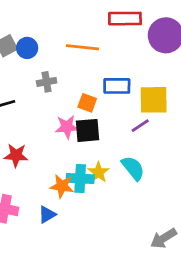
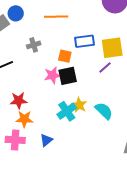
blue circle: (27, 48) -> (16, 13), moved
cyan semicircle: (133, 168) -> (104, 111), moved
cyan cross: (80, 179) -> (67, 111), turned -30
orange star: (62, 186) -> (24, 119), moved

